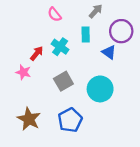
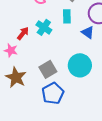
gray square: (63, 81) -> (48, 69), moved
brown star: (29, 119) -> (16, 77), moved

